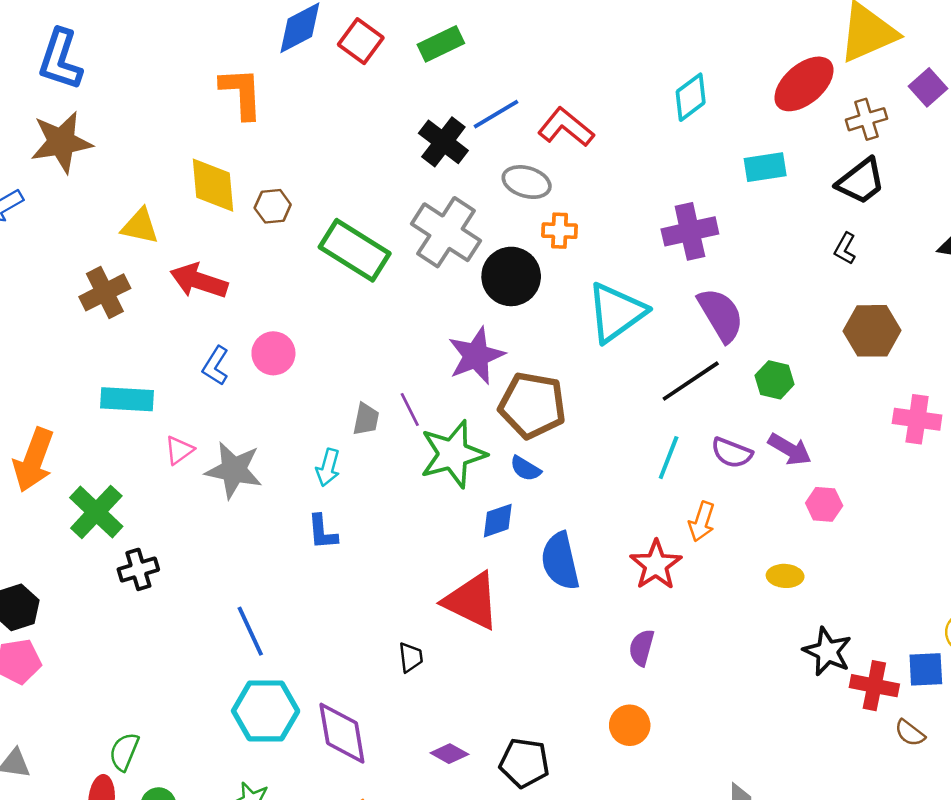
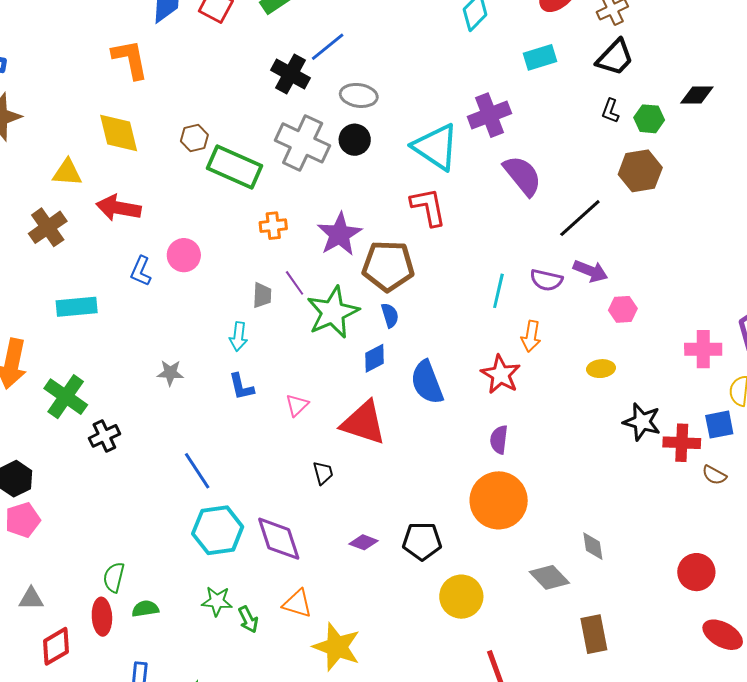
red L-shape: (566, 127) -> (428, 207), moved, turned 48
brown hexagon: (273, 206) -> (194, 138), moved
orange cross: (560, 231) -> (273, 226), moved
black circle: (511, 276) -> (355, 140), moved, size x0.7
cyan triangle: (616, 312) -> (436, 147), moved, turned -42
green hexagon: (775, 380) -> (649, 119), moved
black line: (691, 381) -> (580, 218), moved
pink cross: (917, 419) -> (703, 349), moved
pink triangle: (179, 450) -> (297, 405), moved
blue semicircle: (525, 469) -> (390, 315), turned -130
gray star: (234, 470) -> (170, 373), moved, size x0.6
orange circle: (630, 725) -> (499, 500), size x1.8

